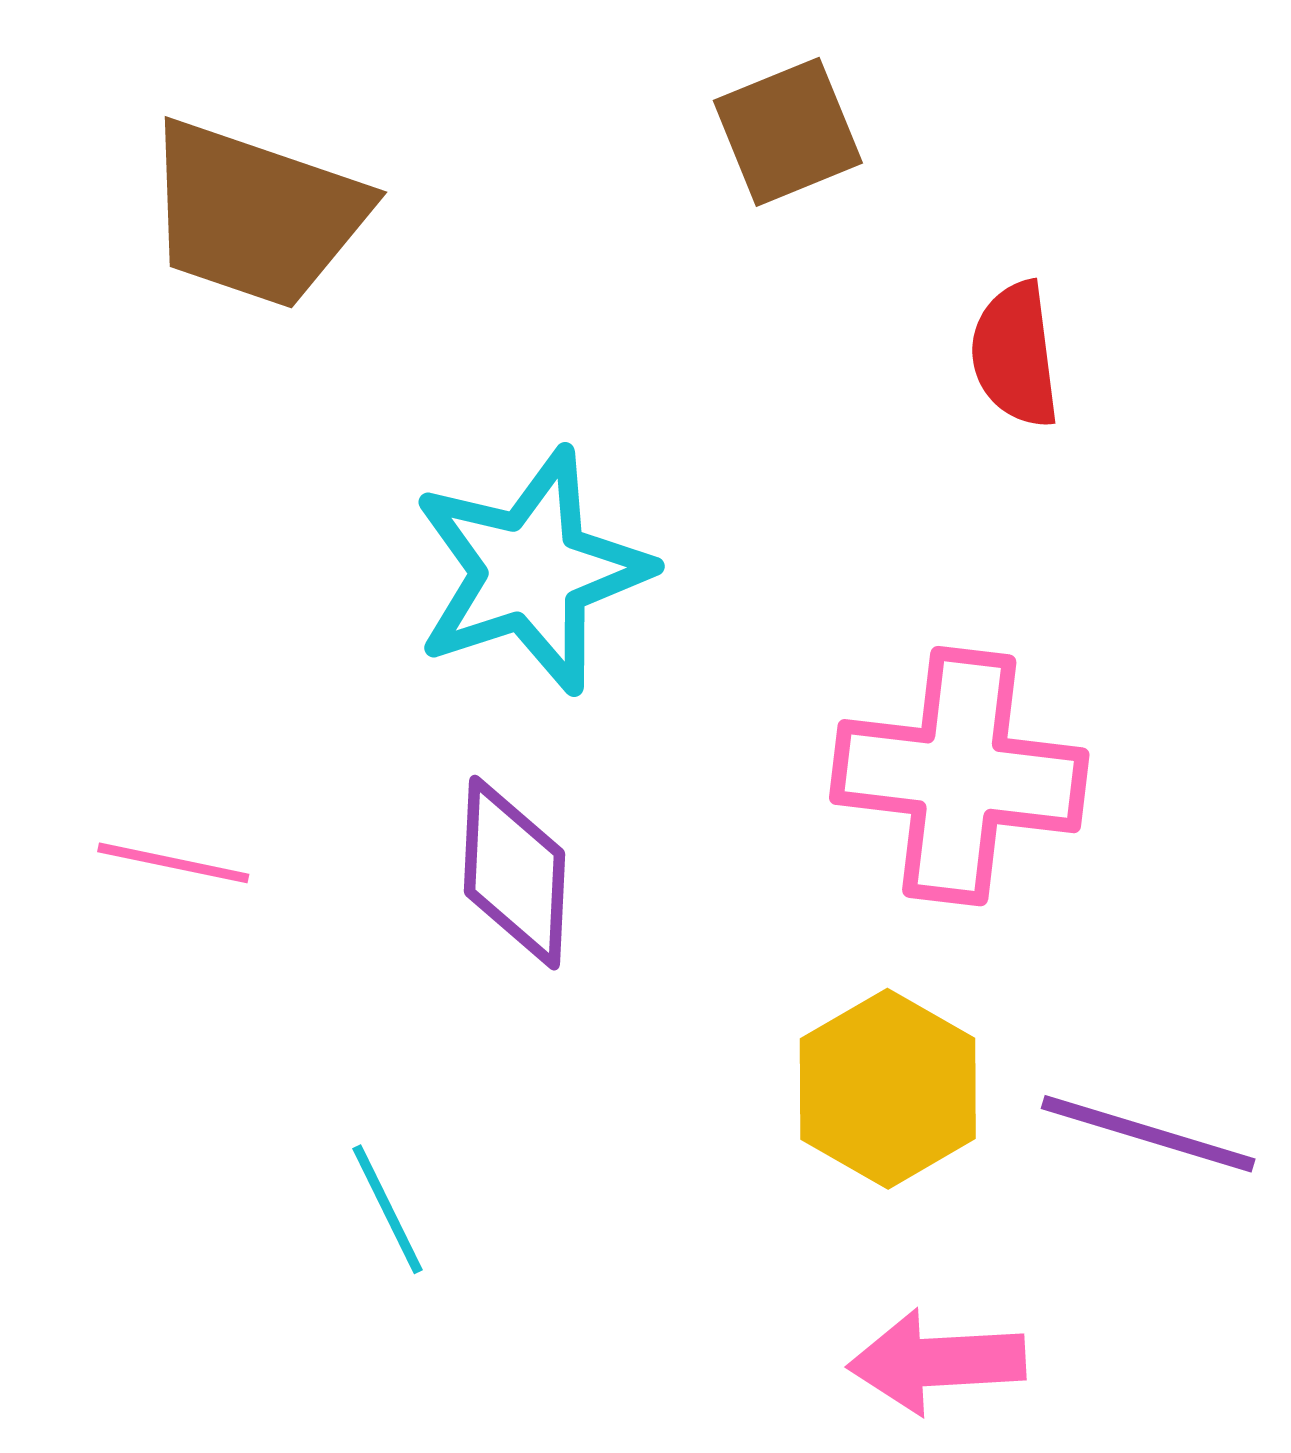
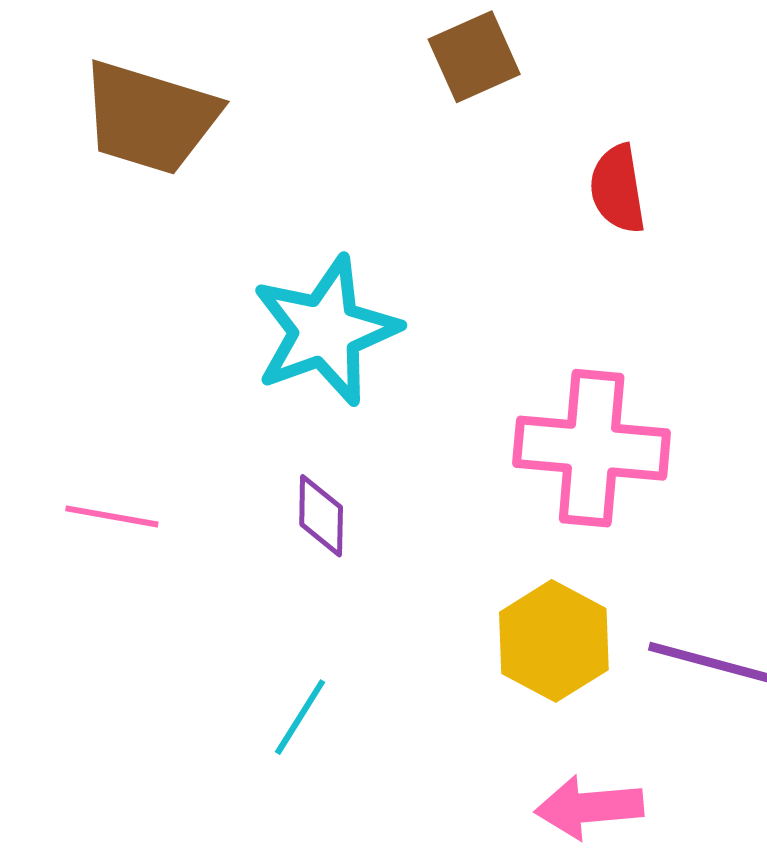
purple diamond: (515, 873) -> (321, 516), size x0.7
cyan line: (387, 1209) -> (300, 717), moved, turned 60

